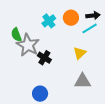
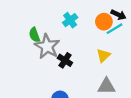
black arrow: (93, 16) -> (118, 15), turned 32
orange circle: (71, 18) -> (104, 22), moved

